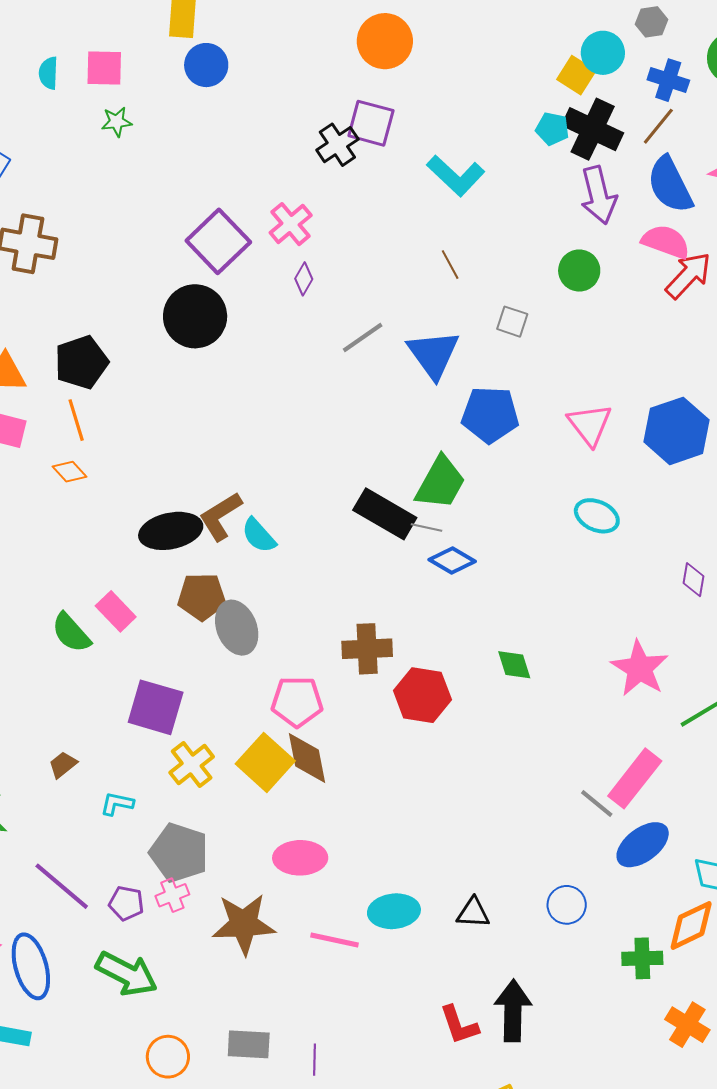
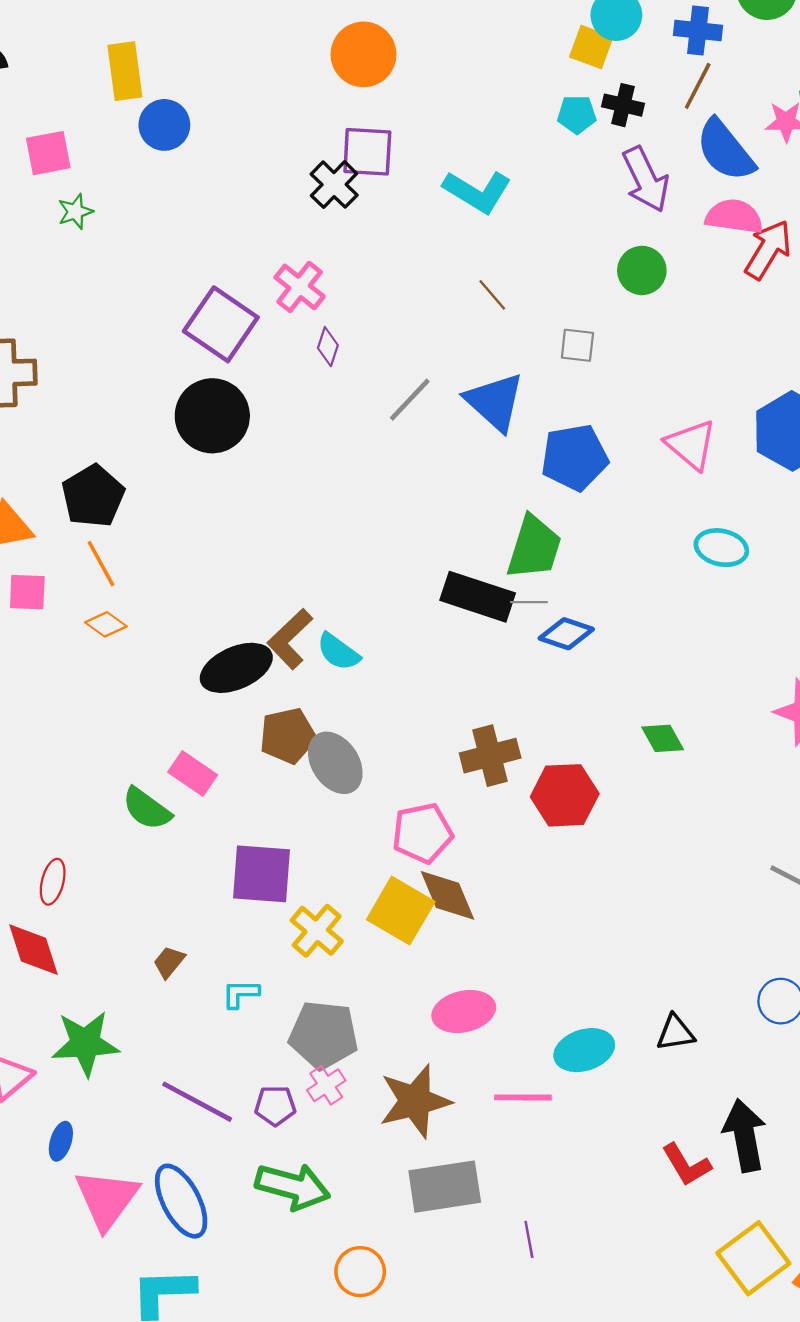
black cross: (593, 129) -> (623, 105), size x0.6
gray rectangle: (249, 1044) -> (445, 1187), moved, size x1.4

